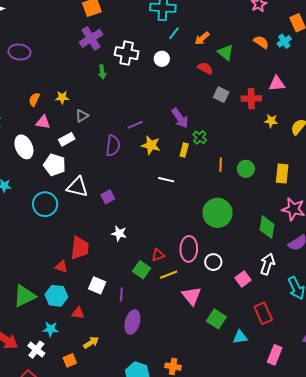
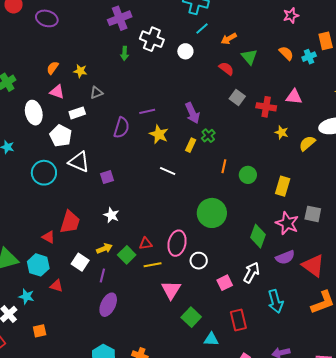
yellow arrow: (91, 343) -> (104, 248), moved

